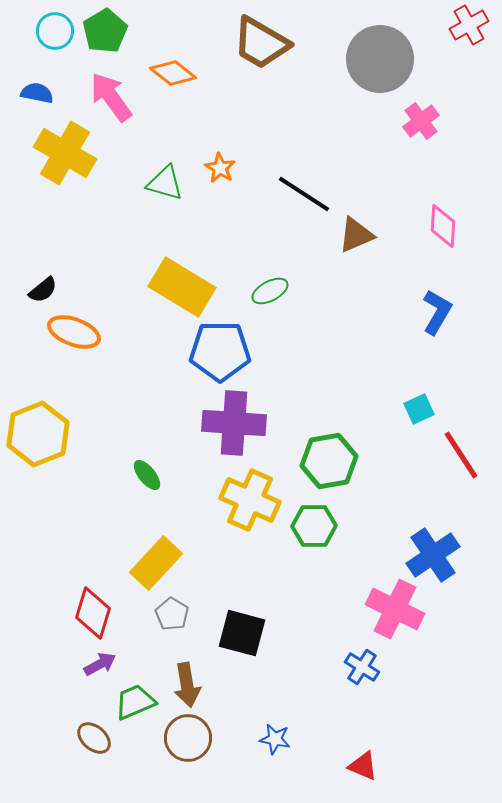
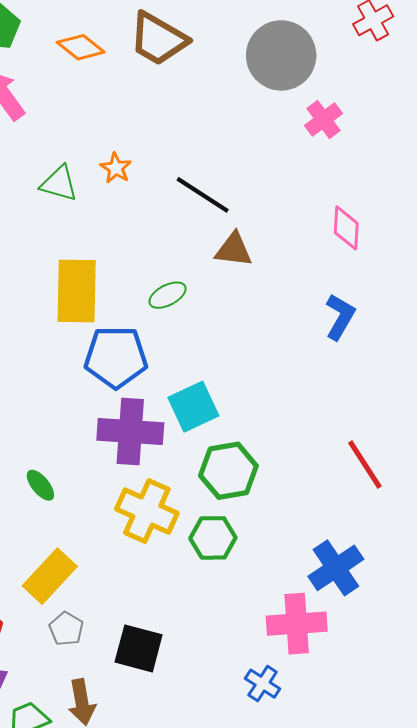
orange diamond: (173, 73) -> (81, 47), moved
brown triangle: (356, 235) -> (234, 250), moved, turned 30
yellow rectangle: (182, 287) -> (77, 291), turned 60
cyan square: (419, 409) -> (193, 407), moved, size x1.6
pink cross: (395, 609) -> (297, 624), turned -30

